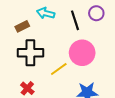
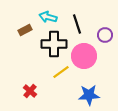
purple circle: (96, 13) -> (105, 35), moved
black cross: (30, 53) -> (54, 44), moved

